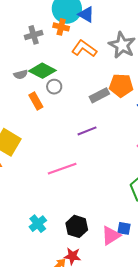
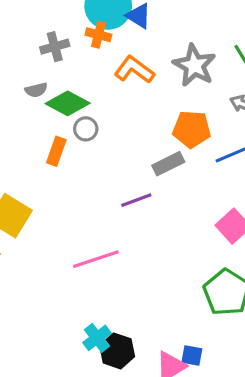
gray semicircle: (21, 74) -> (36, 90), moved
gray rectangle: (99, 95) -> (168, 164), moved
orange rectangle: (36, 101) -> (56, 151), turned 48
cyan cross: (38, 224) -> (97, 338), moved

